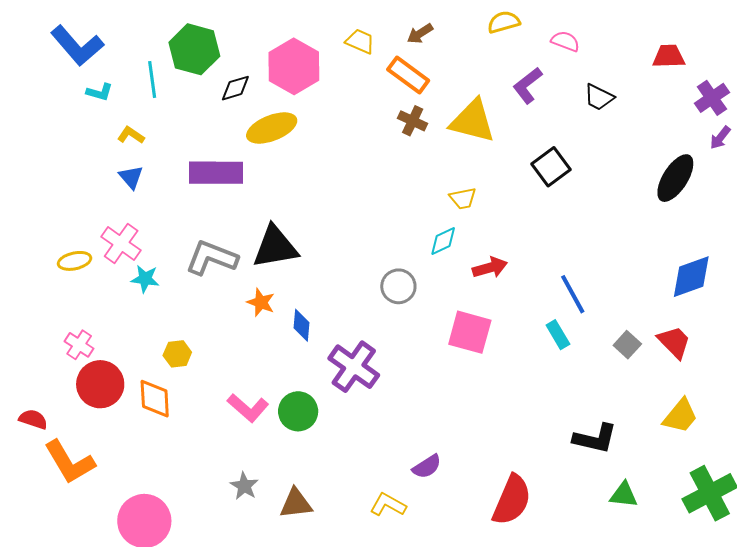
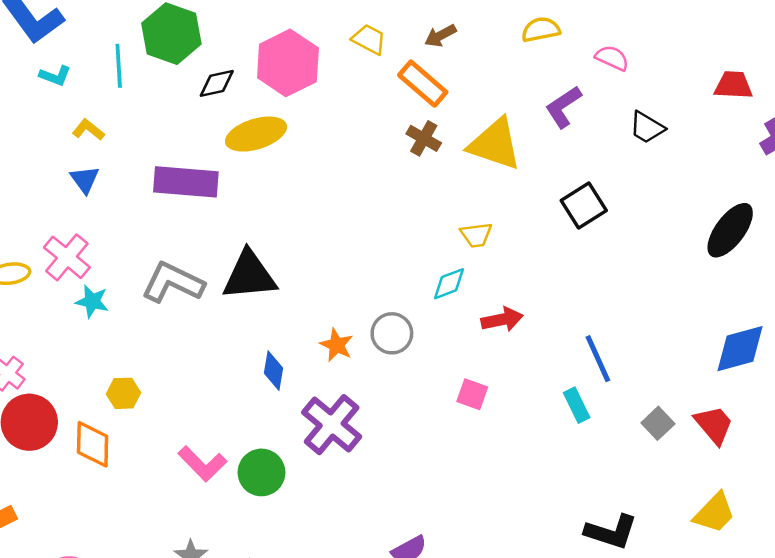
orange star: (261, 302) -> (337, 345), moved
pink square: (470, 332) -> (472, 394), size x0.6

